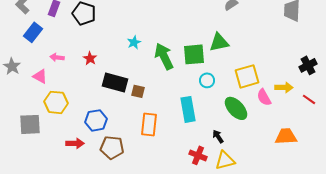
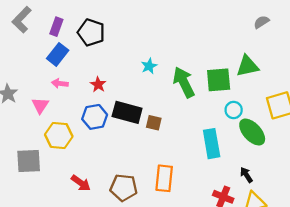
blue rectangle: (33, 32) -> (58, 54), moved
pink triangle: (40, 76) -> (40, 105), turned 35
green ellipse: (236, 108) -> (252, 132), moved
blue hexagon: (96, 120) -> (95, 117), moved
orange rectangle: (149, 124) -> (164, 178), moved
red arrow: (75, 143) -> (81, 183), turned 36

